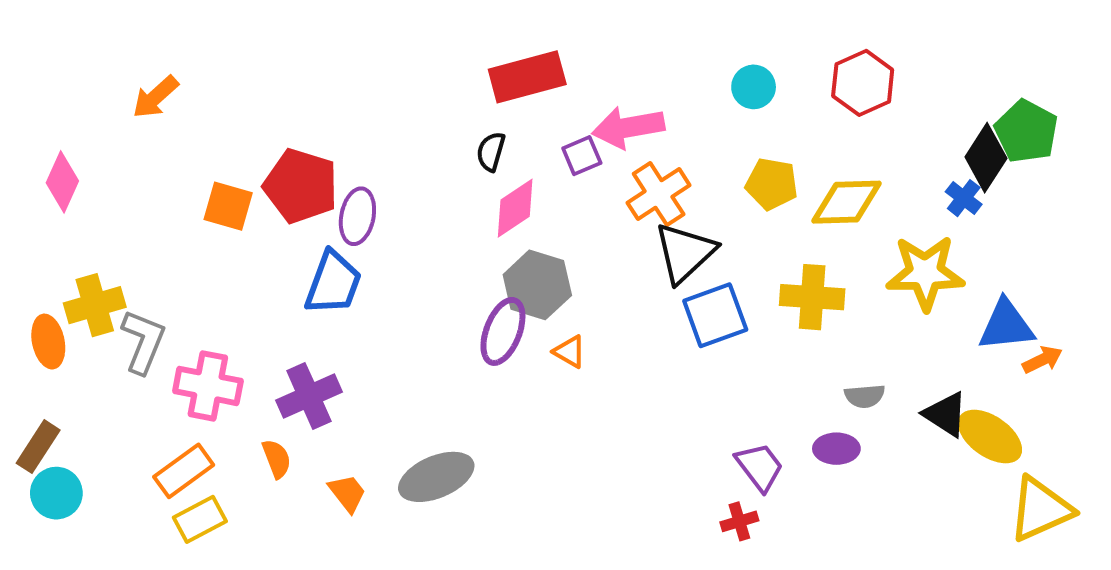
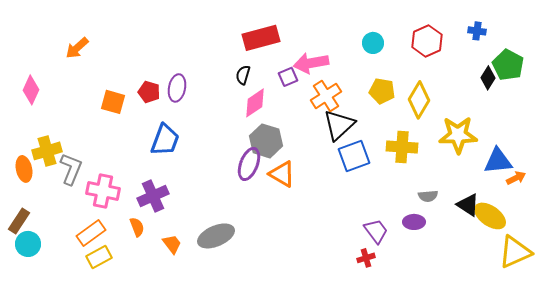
black diamond: (986, 158) -> (488, 78), size x0.7
red pentagon: (301, 186) -> (149, 92), size x0.6
blue cross: (964, 198) -> (477, 31), moved, turned -30
yellow diamond: (846, 202) -> (419, 100), turned -57
purple ellipse: (357, 216) -> (177, 88), moved
orange triangle: (570, 352) -> (282, 174), size x1.6

